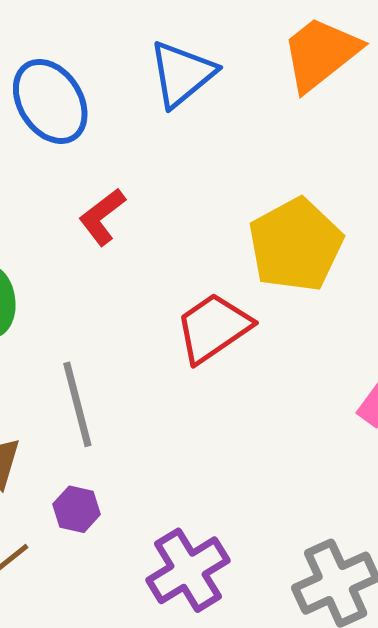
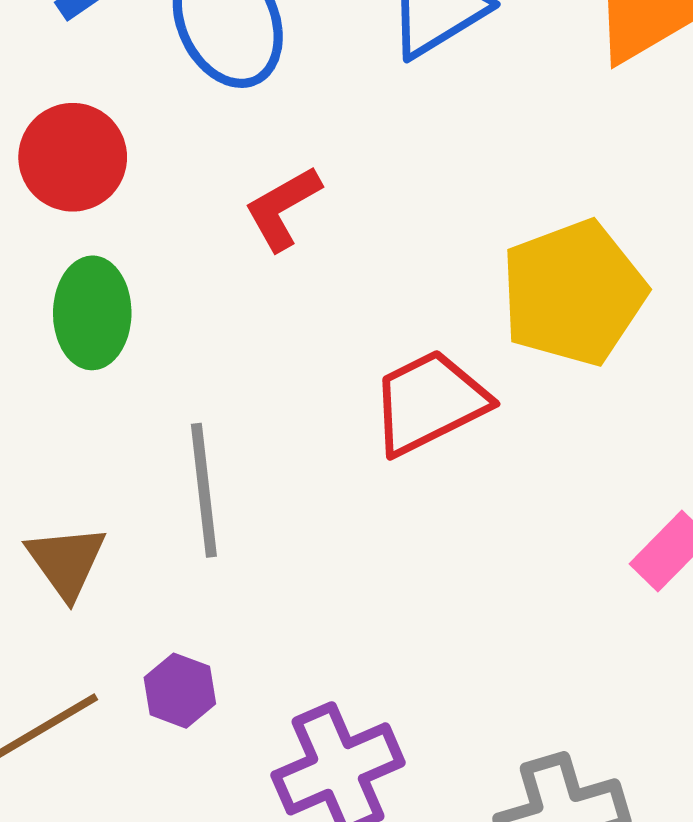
purple hexagon: (77, 509) -> (180, 691), moved

